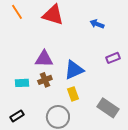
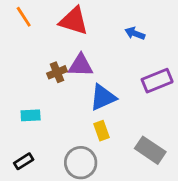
purple rectangle: (113, 58) -> (157, 81), size x1.5
purple triangle: (44, 59) -> (81, 65), moved
brown cross: (45, 80) -> (57, 72), moved

